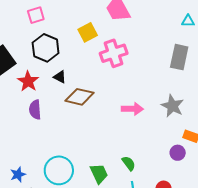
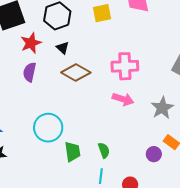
pink cross: (114, 53) -> (125, 66), moved
cyan circle: (59, 170) -> (48, 128), moved

